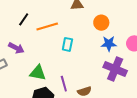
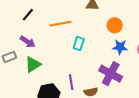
black line: (24, 19) -> (28, 15), moved
purple cross: (115, 69) -> (111, 74), moved
green triangle: (38, 73) -> (33, 64), moved, turned -48

